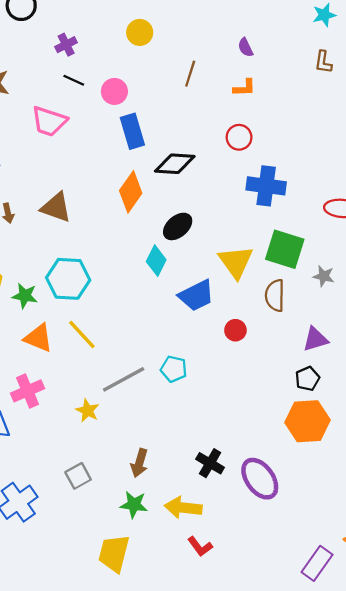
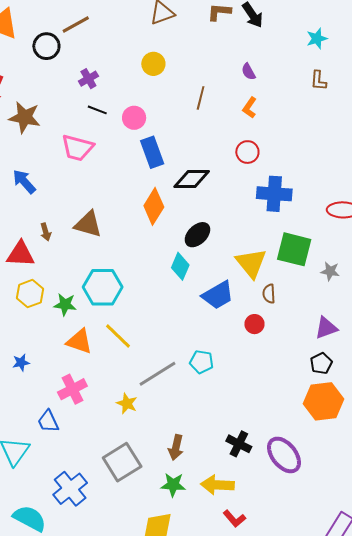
orange L-shape: (244, 88) -> (250, 108), turned 130
brown semicircle: (275, 295) -> (269, 294), moved, size x0.7
gray square: (78, 476) -> (122, 462), size x1.6

